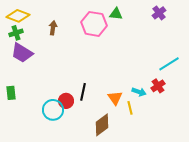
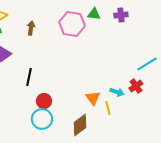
purple cross: (159, 13) -> (121, 15), moved, turned 32
black line: (83, 92) -> (29, 77), moved
cyan circle: (53, 110) -> (42, 119), moved

